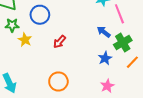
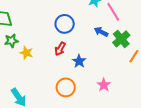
blue circle: (40, 15) -> (65, 24), moved
blue star: (105, 58) -> (79, 61), moved
pink star: (107, 86) -> (104, 85), moved

